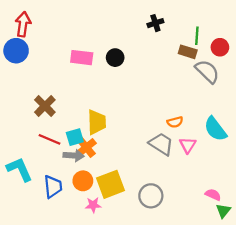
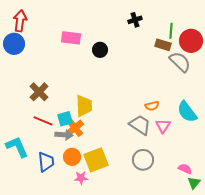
red circle: (220, 47) -> (191, 41), size x1.5
pink rectangle: (82, 58) -> (71, 38), moved
gray circle: (151, 196) -> (143, 160), moved

